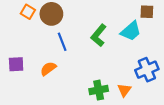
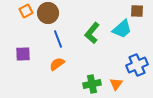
orange square: (28, 12) -> (26, 11), turned 32
purple square: (16, 64) -> (23, 54), moved
orange semicircle: (48, 69) -> (57, 64), moved

